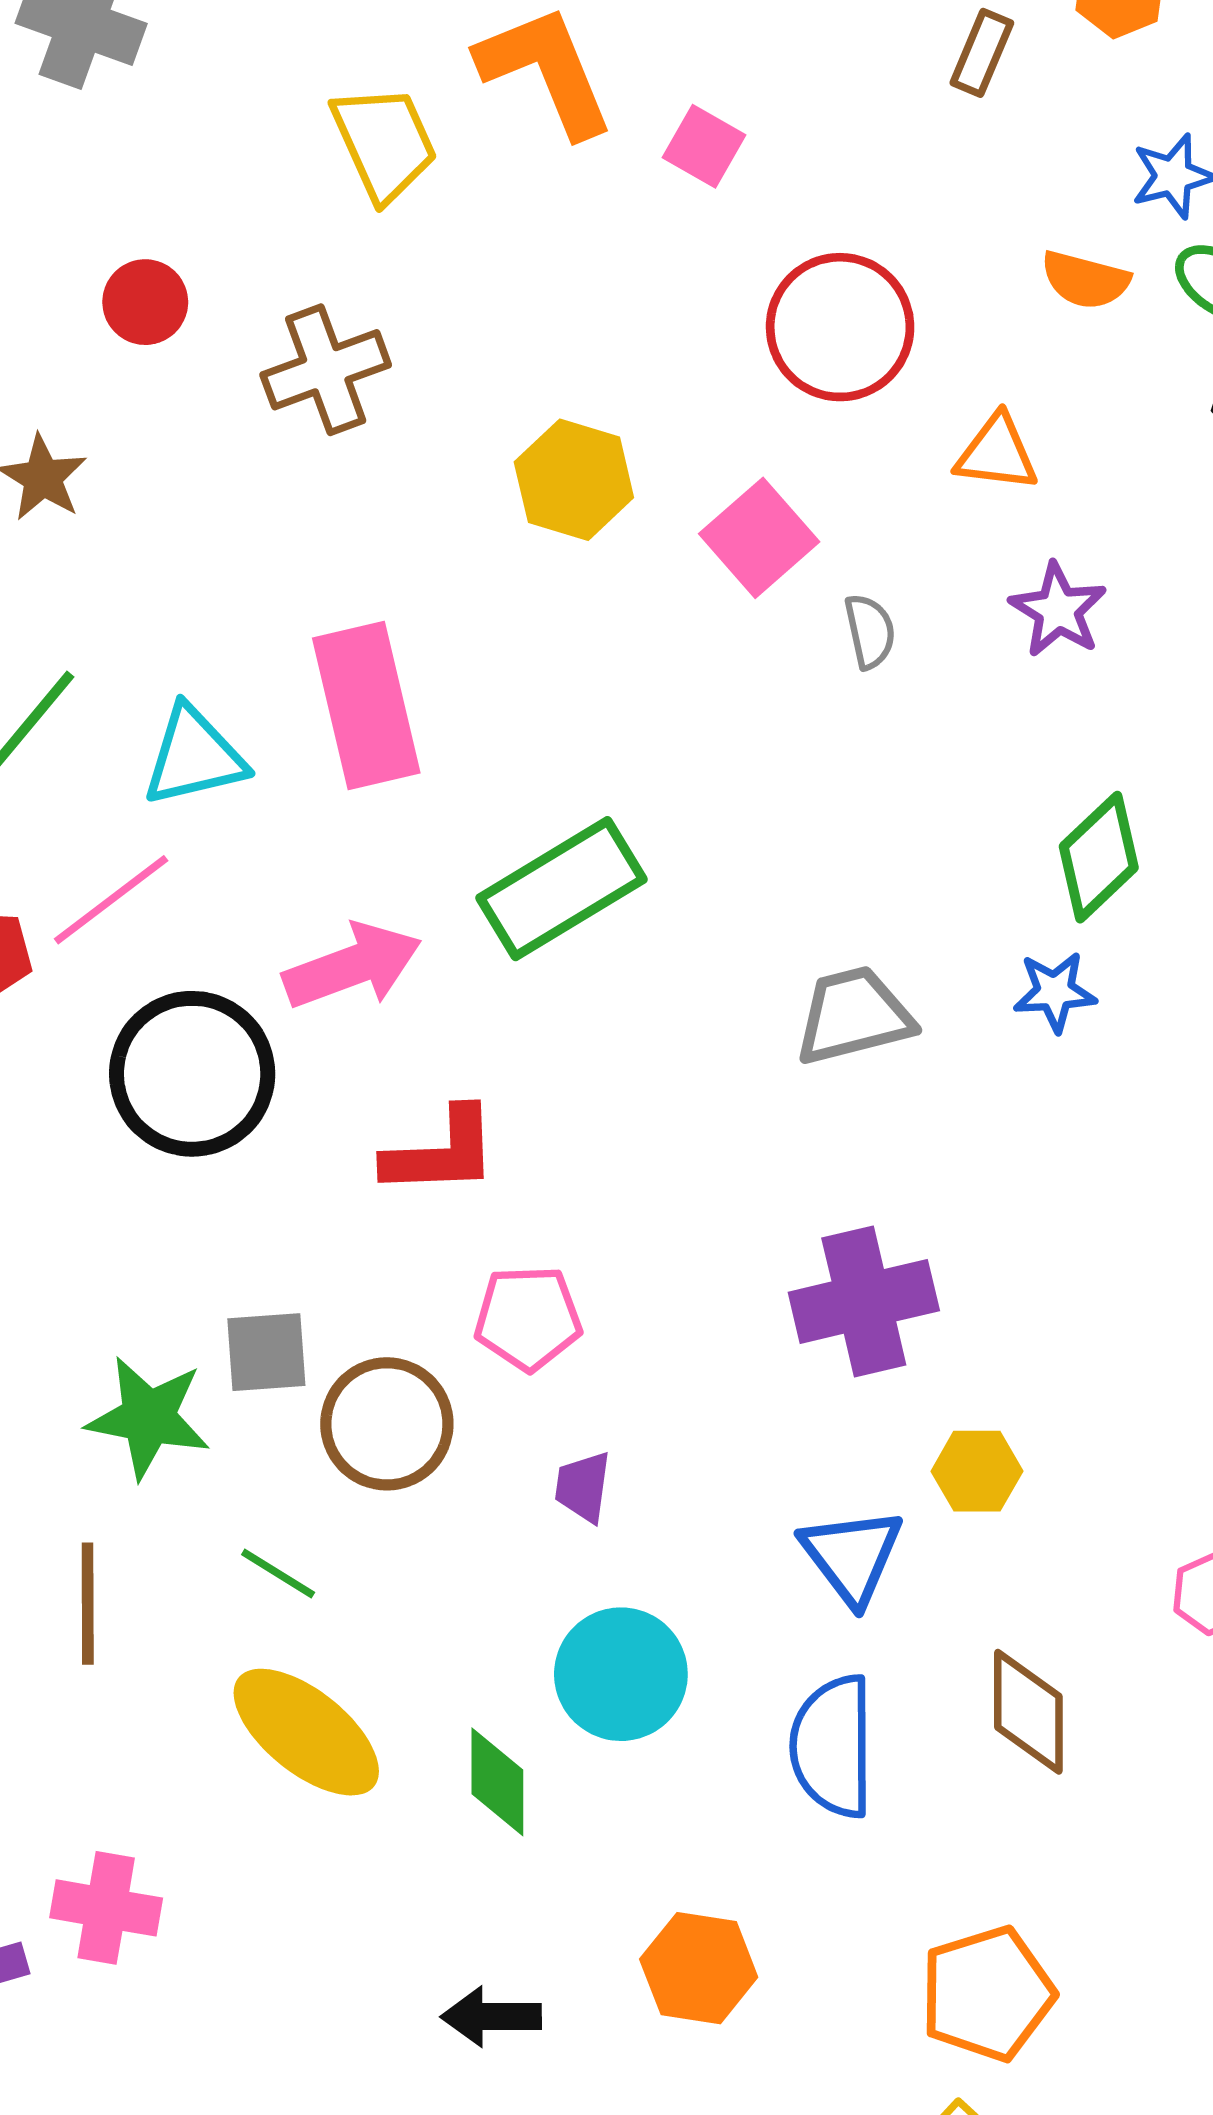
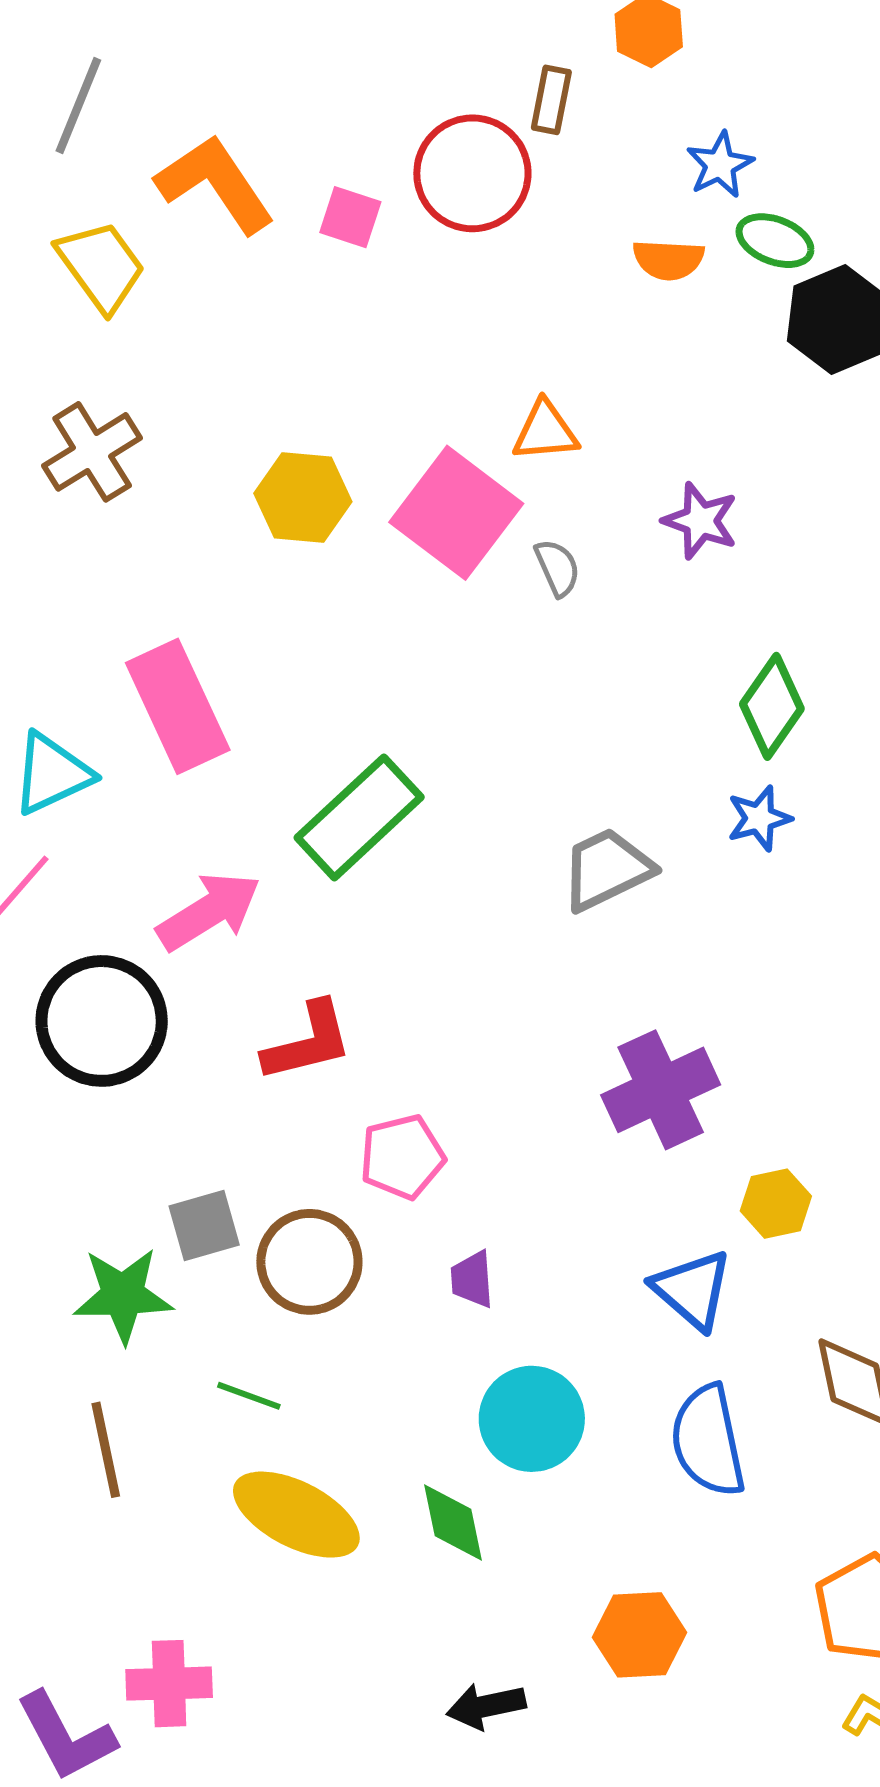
red circle: (840, 327) -> (472, 173), moved
orange triangle: (997, 453) -> (545, 431), moved
pink square: (759, 538) -> (456, 513), size x1.4

